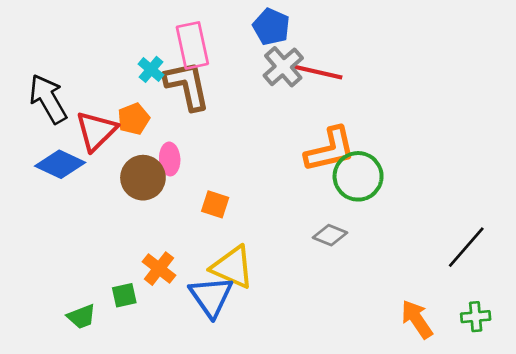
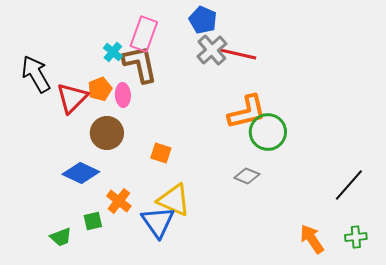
pink rectangle: (192, 45) -> (144, 34), turned 32
pink ellipse: (170, 159) -> (123, 95), moved
blue diamond: (60, 164) -> (81, 173), moved

